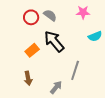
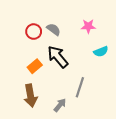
brown arrow: (28, 78) -> (30, 96), size x1.5

